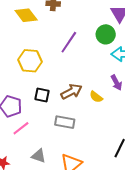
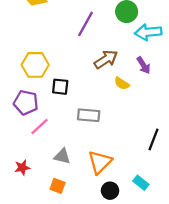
yellow hexagon: (30, 61) -> (35, 65), moved
brown arrow: (71, 92) -> (106, 59), moved

